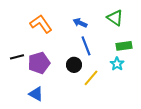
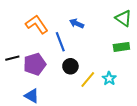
green triangle: (115, 18) -> (123, 18), moved
blue line: (86, 46) -> (60, 42), moved
cyan star: (117, 64) -> (109, 78), moved

